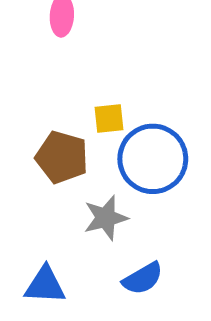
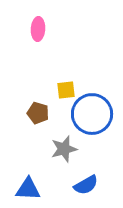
brown pentagon: (62, 157) -> (38, 113), size x0.7

